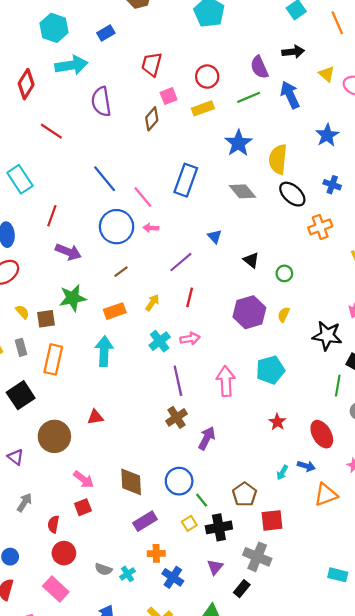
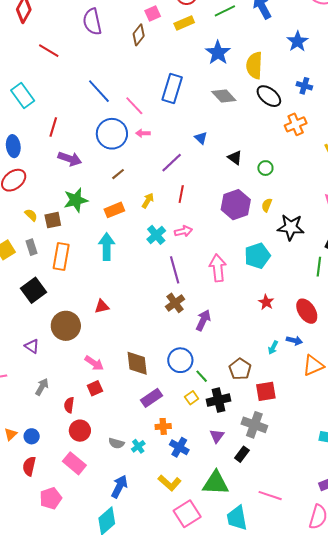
black star: (327, 336) -> (291, 227), moved

